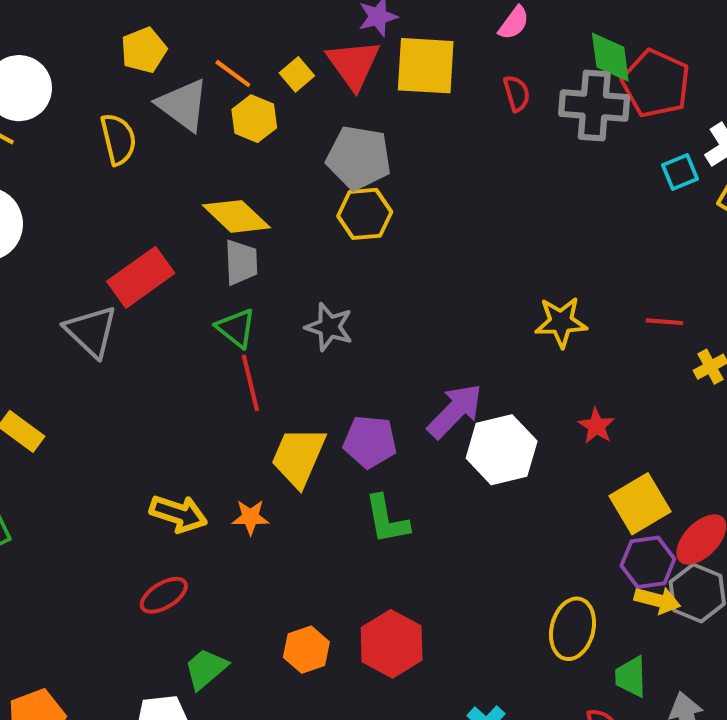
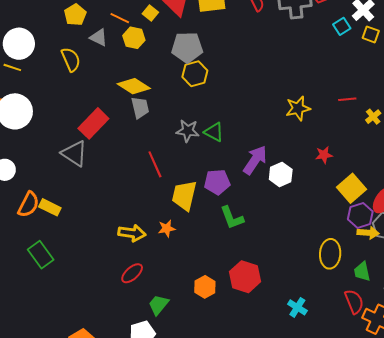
gray triangle: (183, 105) -> (99, 37), size x0.7
green triangle: (236, 328) -> (214, 132), moved
red star: (596, 426) -> (324, 155), turned -30
white hexagon: (502, 450) -> (281, 174), size x0.7

